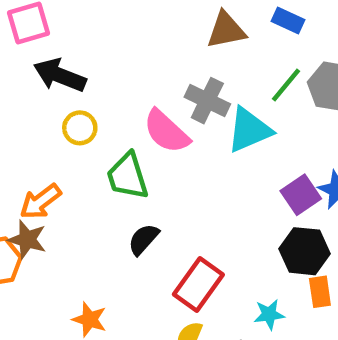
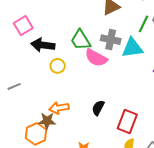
cyan triangle: (249, 130) -> (132, 48), turned 30
green trapezoid: (127, 176) -> (81, 40), moved
orange arrow: (40, 202) -> (59, 108), moved, turned 42

